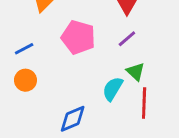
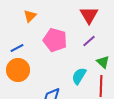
green triangle: (135, 72) -> (103, 62), moved
orange circle: (25, 80) -> (18, 70), size x1.5

